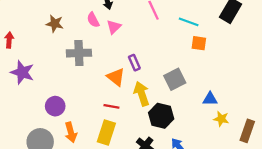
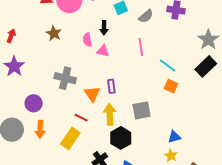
pink triangle: (114, 27) -> (103, 51), turned 40
gray cross: (79, 53) -> (65, 78), moved
blue triangle: (210, 99) -> (174, 137), moved, turned -32

